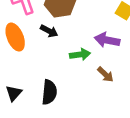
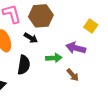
black semicircle: (49, 92) -> (24, 65), moved

